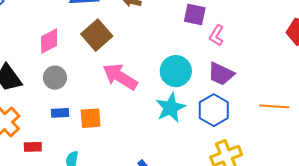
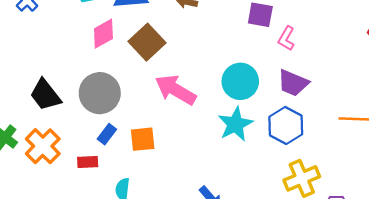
pink diamond: (49, 41) -> (103, 34), moved
gray circle: (55, 78) -> (100, 93), size x1.5
blue rectangle: (60, 113) -> (107, 134), turned -48
red rectangle: (33, 147) -> (88, 162), moved

